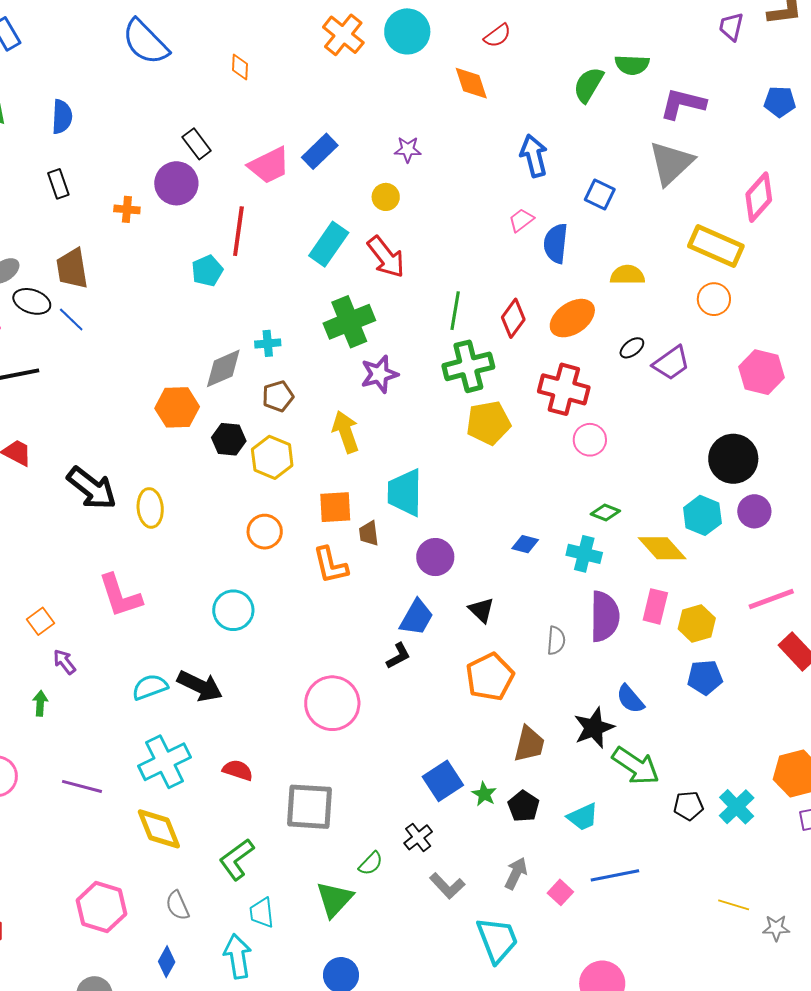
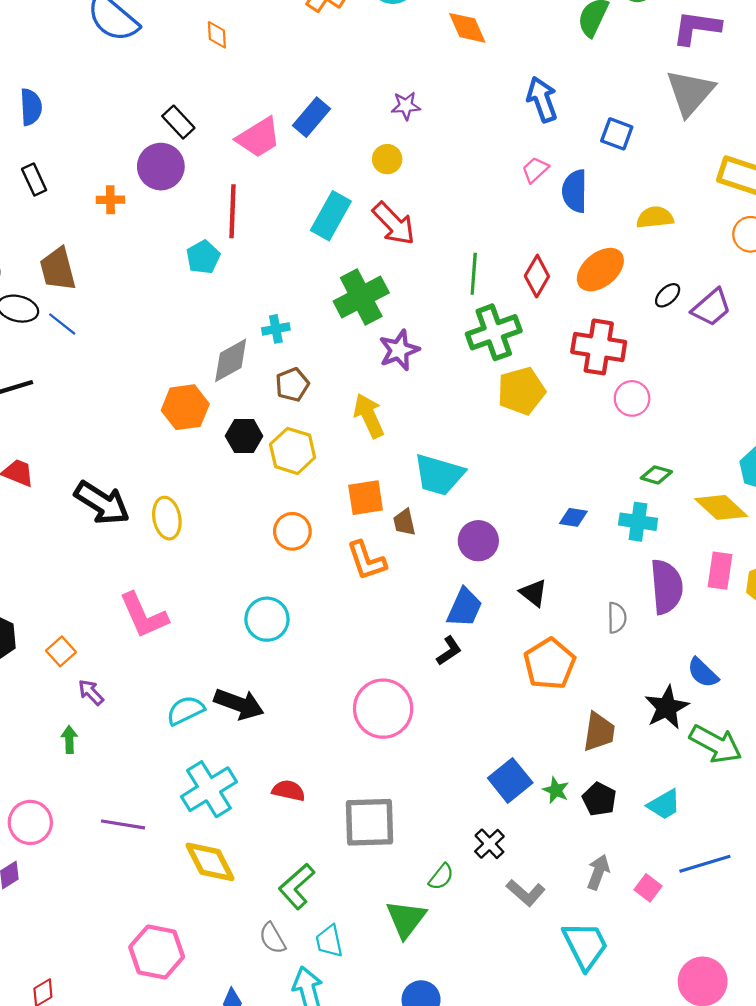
cyan trapezoid: (405, 493) -> (439, 475), turned -69
gray semicircle: (178, 905) -> (272, 938), moved

